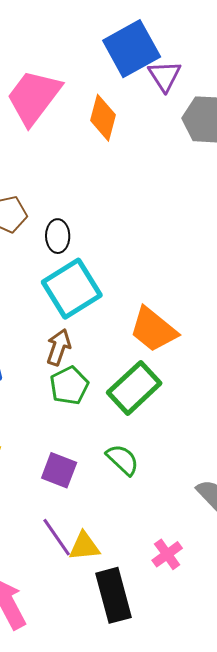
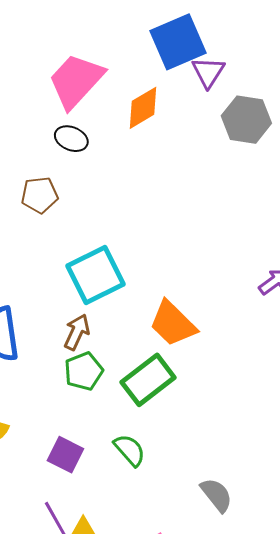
orange diamond: (103, 118) -> (143, 108), turned 39
black ellipse: (58, 236) -> (71, 139), moved, turned -72

